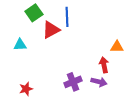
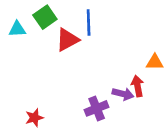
cyan triangle: (20, 45) -> (17, 29), moved
purple arrow: (99, 82) -> (123, 94), moved

